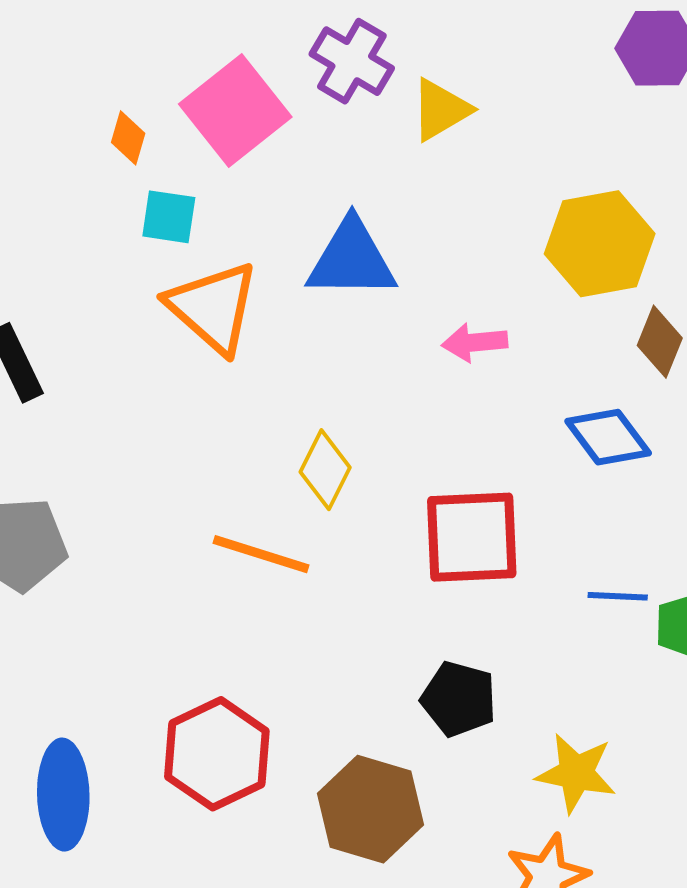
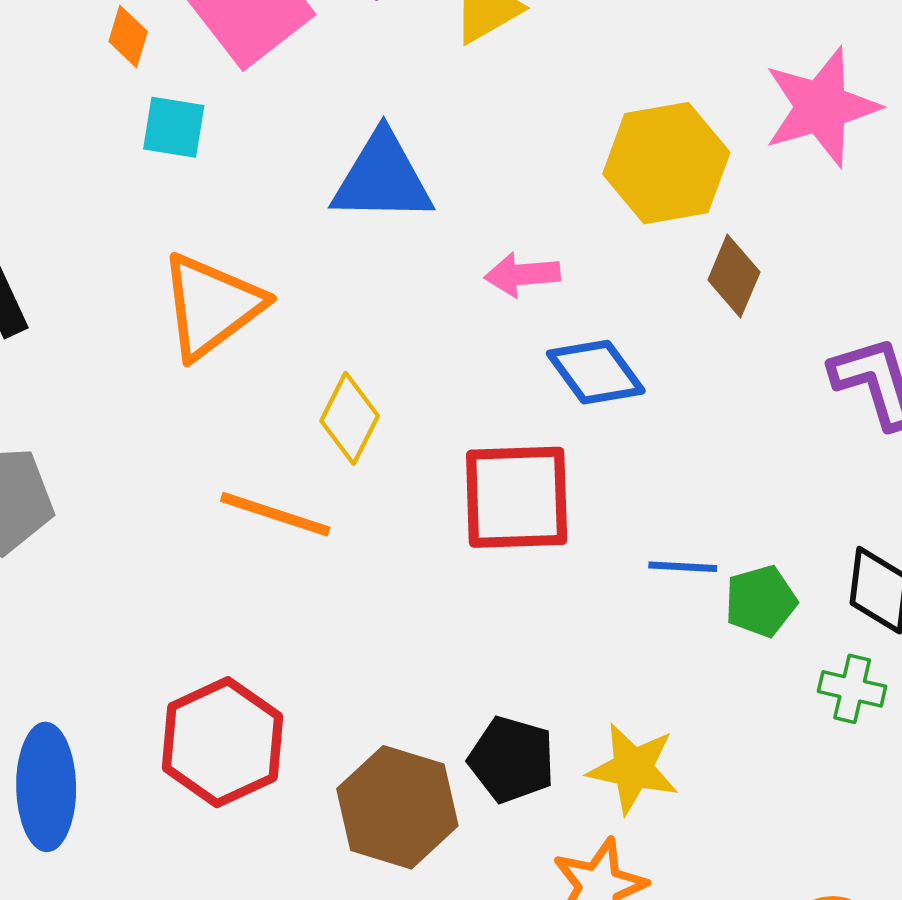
orange triangle: (213, 307) -> (211, 306), moved, turned 41
blue diamond: (608, 437) -> (596, 372), moved
black pentagon: (459, 699) -> (512, 760), moved

